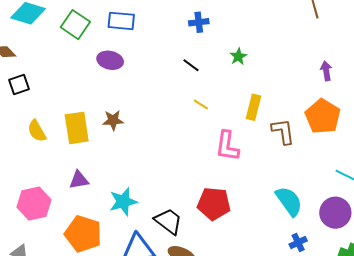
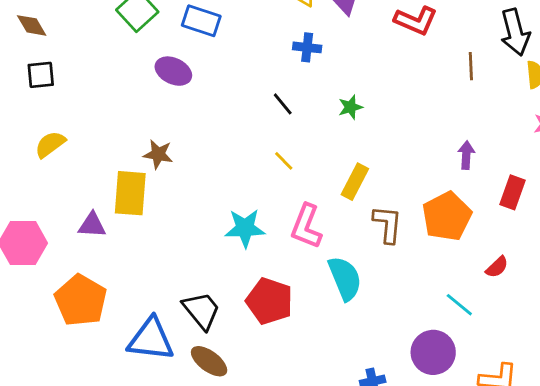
yellow rectangle: (77, 128) -> (130, 193), moved
yellow semicircle: (37, 131) -> (50, 144), turned 70
cyan semicircle: (289, 201) -> (345, 278), moved
cyan star: (123, 202) -> (245, 228), moved

